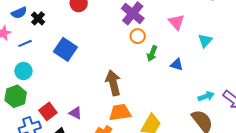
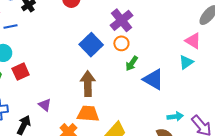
pink triangle: (176, 22) -> (193, 41), moved, turned -30
blue square: (65, 49) -> (91, 45), moved
blue triangle: (177, 65) -> (153, 79), size x1.6
red square: (48, 111) -> (21, 72), moved

